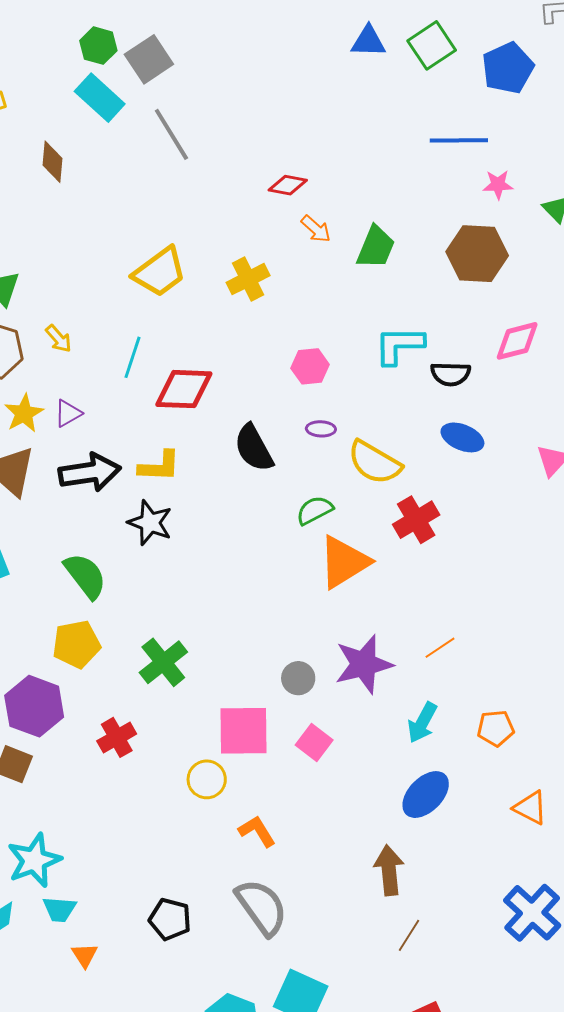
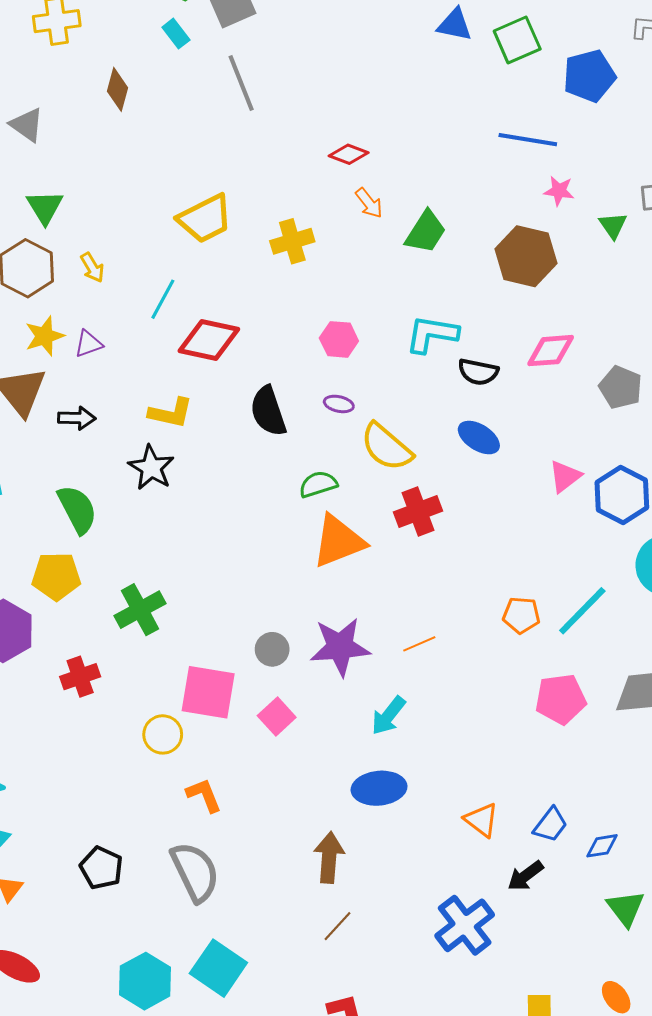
cyan rectangle: (100, 98) -> (176, 34), size x0.6
black arrow: (90, 472) -> (77, 418), moved, size x0.6
orange pentagon: (496, 728) -> (521, 615), moved
blue ellipse: (426, 795) -> (379, 788), turned 30

